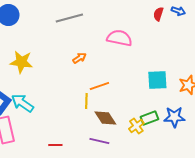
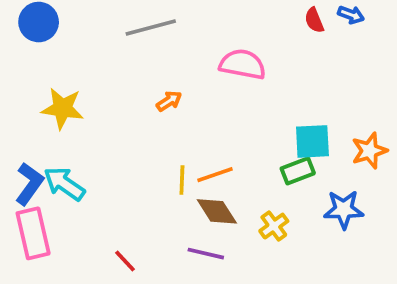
red semicircle: (158, 14) -> (314, 20), turned -40
orange line: (99, 86) -> (215, 175), moved
green rectangle: (149, 118) -> (298, 171), moved
red line: (55, 145) -> (125, 261), turned 48

